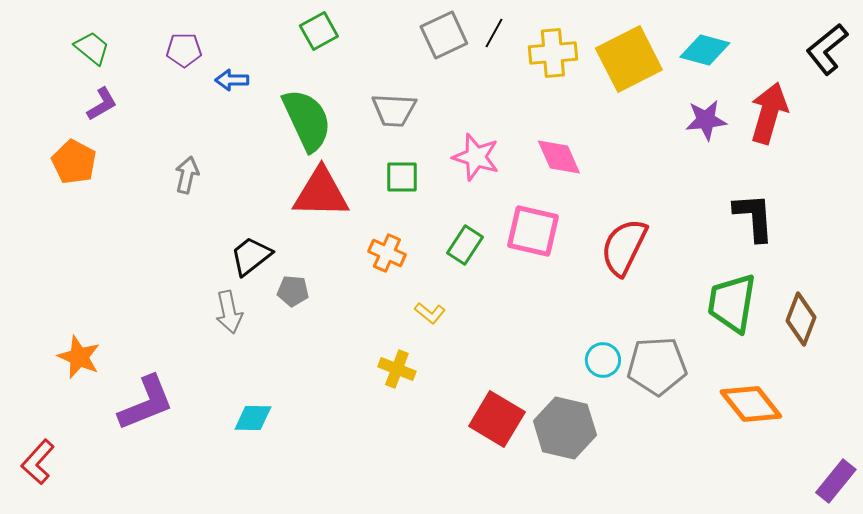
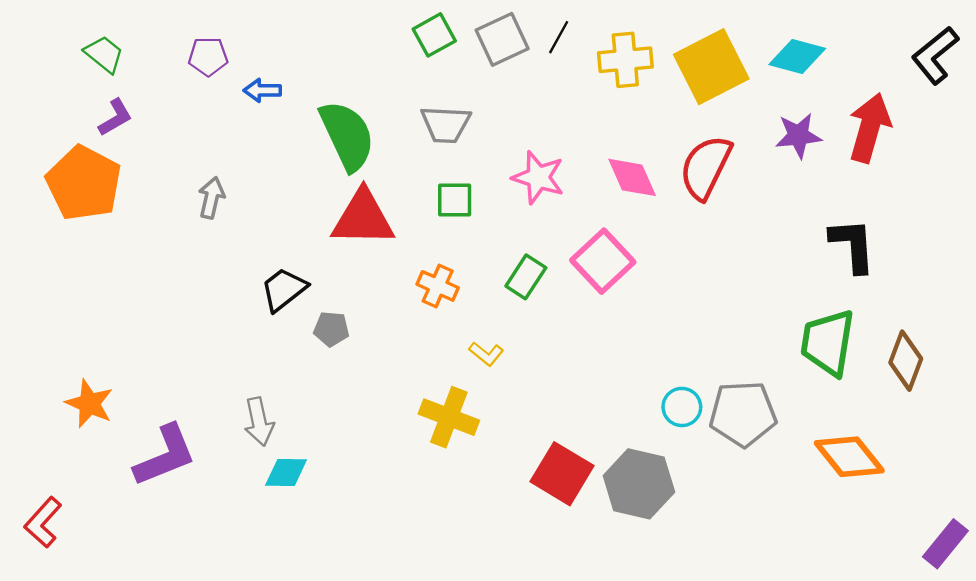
green square: (319, 31) -> (434, 35), moved
orange pentagon: (74, 162) -> (84, 183), size x1.5
pink square: (533, 231) -> (603, 261), turned 34
red semicircle: (624, 247) -> (706, 167), moved
gray arrow: (229, 312) -> (259, 422), moved
yellow cross: (397, 369) -> (449, 417), size x1.4

